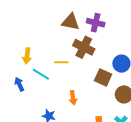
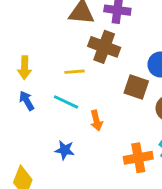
cyan line: (41, 74) -> (66, 102), moved
blue arrow: (19, 84) -> (27, 101), moved

